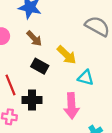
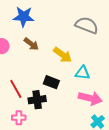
black rectangle: (40, 66) -> (51, 82), moved
pink arrow: (71, 106) -> (90, 98), moved, turned -65

